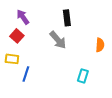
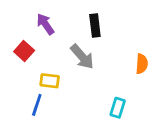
purple arrow: (23, 17) -> (45, 24), moved
yellow rectangle: (12, 59) -> (50, 81), moved

